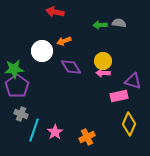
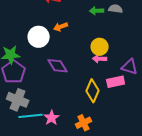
purple diamond: (71, 67) -> (58, 66), moved
gray cross: (21, 114) -> (18, 100), size x1.5
yellow diamond: (129, 124) -> (93, 91), moved
cyan line: (34, 130) -> (31, 116), turned 65

